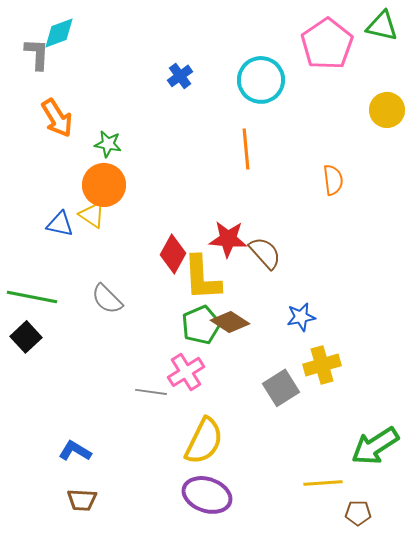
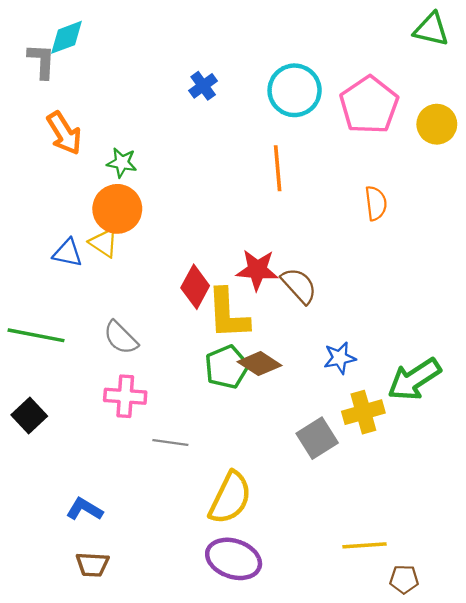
pink pentagon: (327, 44) -> (369, 105), moved
black square: (26, 337) -> (29, 416), moved
pink cross: (186, 372) -> (125, 396), moved, turned 36
green arrow: (375, 446) -> (414, 379), moved

